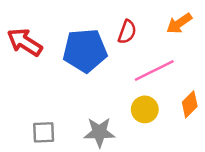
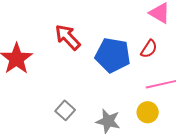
gray square: (44, 132) -> (65, 110), turned 30

